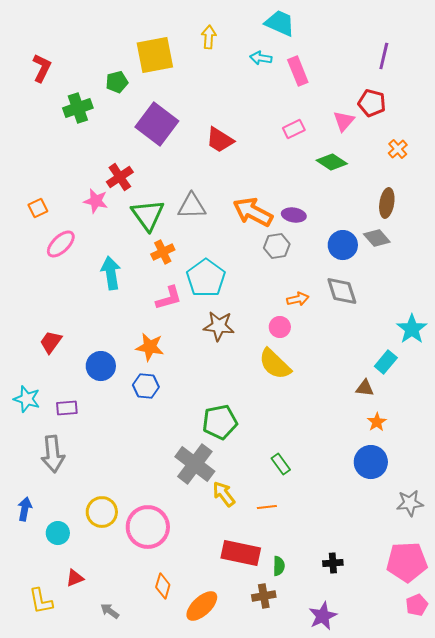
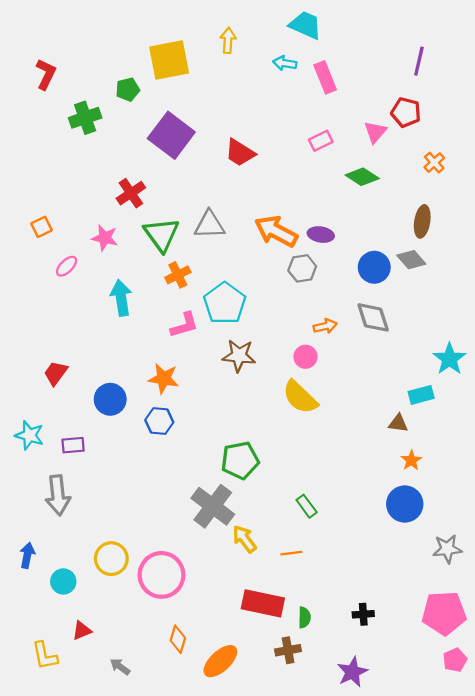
pink star: (96, 201) -> (105, 238), moved
pink ellipse: (61, 244) -> (67, 266), size x0.7
cyan rectangle: (386, 362) -> (421, 395), turned 35

